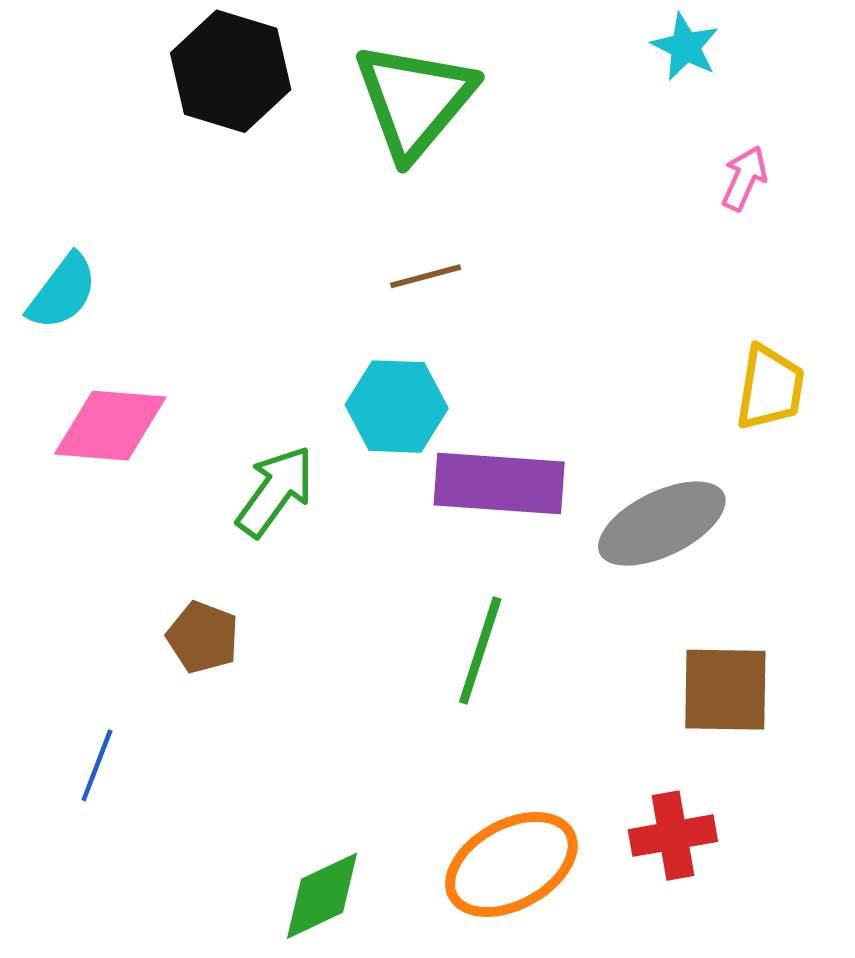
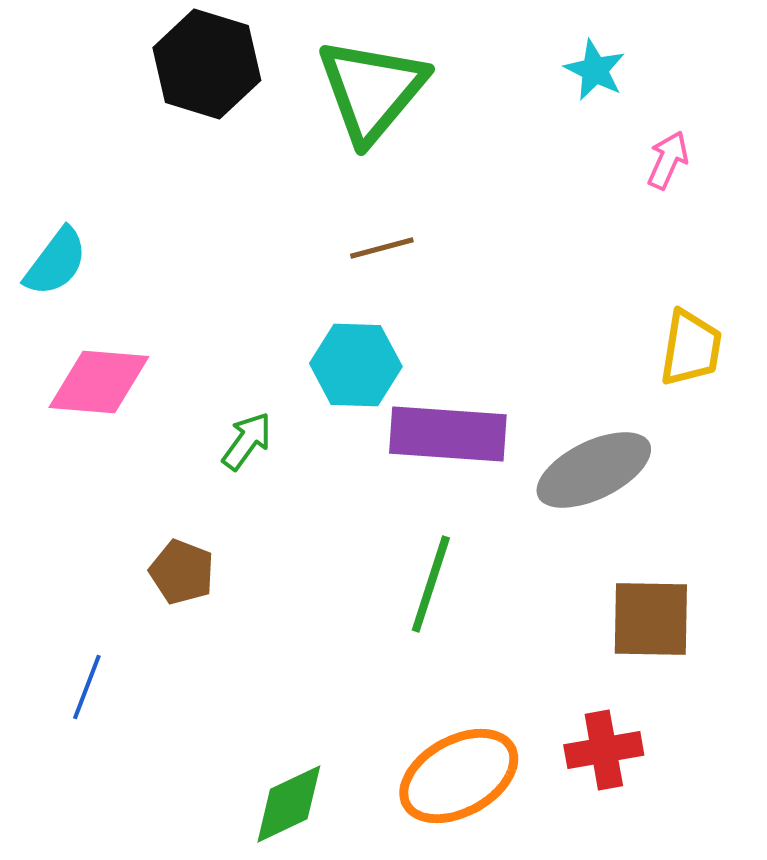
cyan star: (685, 47) -> (595, 70), moved
green arrow: (275, 491) -> (247, 441), size x0.7

